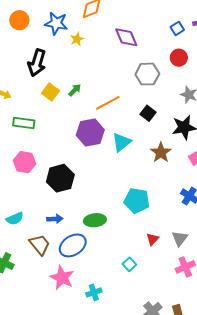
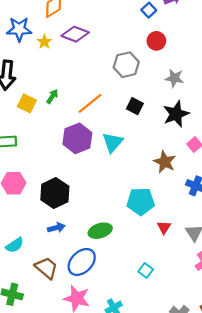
purple diamond: (126, 37) -> (75, 34), moved, turned -35
brown star: (161, 153) -> (165, 162), moved
blue arrow: (55, 219) -> (56, 228), moved
red triangle: (153, 239) -> (164, 227), moved

